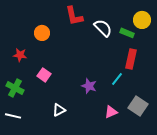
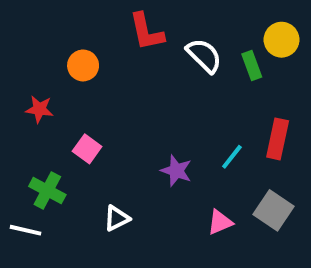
green rectangle: (127, 33) -> (252, 65), turned 48
red rectangle: (131, 59) -> (278, 139), moved
green cross: (15, 88) -> (47, 190), moved

